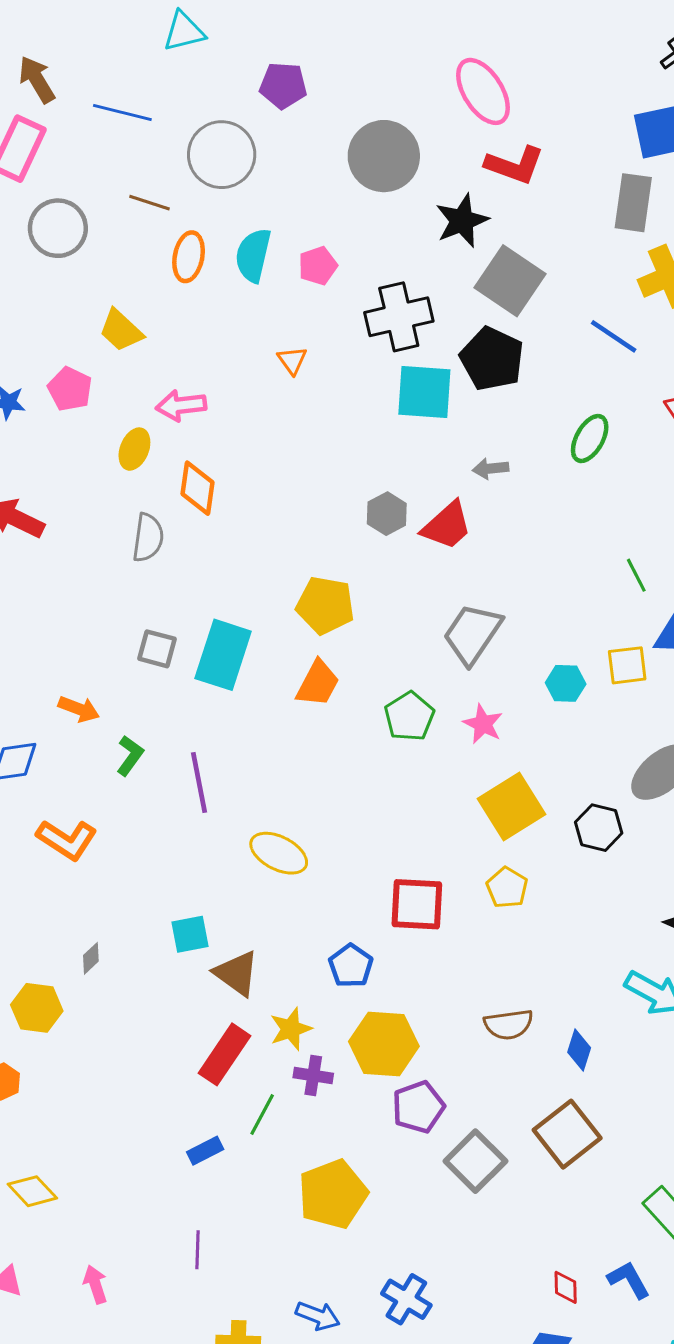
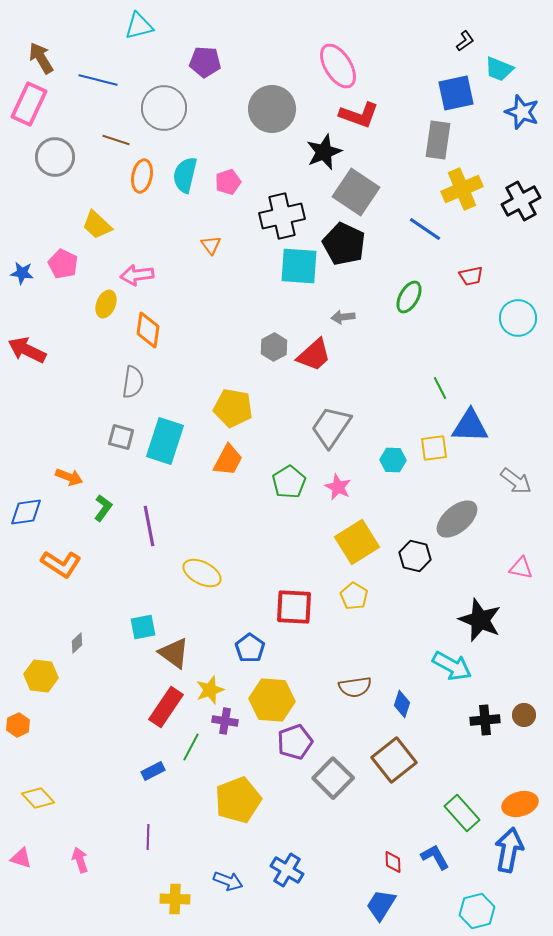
gray semicircle: (148, 538) -> (133, 382), moved

